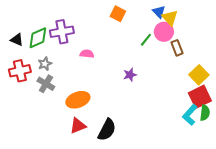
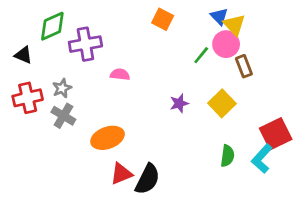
green diamond: (38, 38) -> (52, 26), moved
yellow square: (199, 75) -> (222, 103), moved
green semicircle: (205, 113) -> (227, 156), moved
red triangle: (78, 126) -> (121, 174), moved

